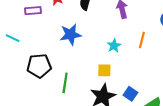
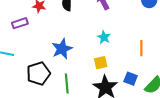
blue star: (71, 35) -> (62, 49), moved
orange line: (142, 40) -> (141, 48), moved

